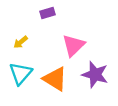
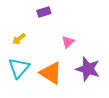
pink triangle: (73, 45) -> (68, 42), size x0.6

